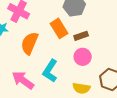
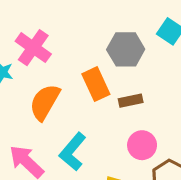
pink circle: (83, 57) -> (142, 145), moved

